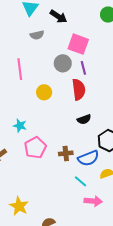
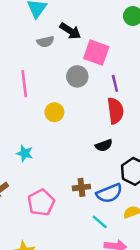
black arrow: (58, 16) -> (70, 31), moved
purple line: (83, 68) -> (115, 83), moved
red semicircle: (79, 89) -> (115, 111), moved
pink pentagon: (35, 148) -> (41, 202), moved

